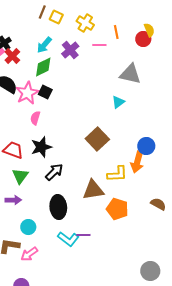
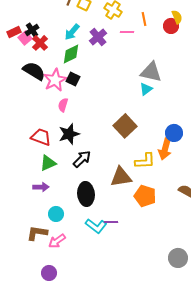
gray triangle: (130, 74) -> (151, 72), moved
green triangle: (20, 176) -> (48, 163), turned 30

